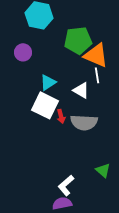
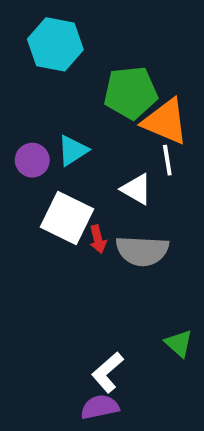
purple circle: (23, 52) -> (32, 160), moved
cyan triangle: (48, 82) -> (73, 150), moved

